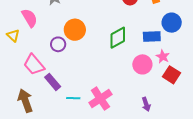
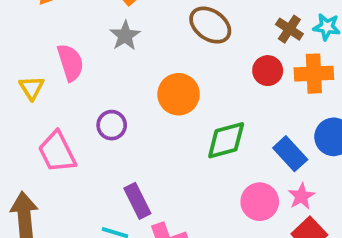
orange circle: (75, 30) -> (179, 94), moved
blue rectangle: (152, 36) -> (290, 154), turned 36
purple rectangle: (53, 82) -> (137, 201), moved

